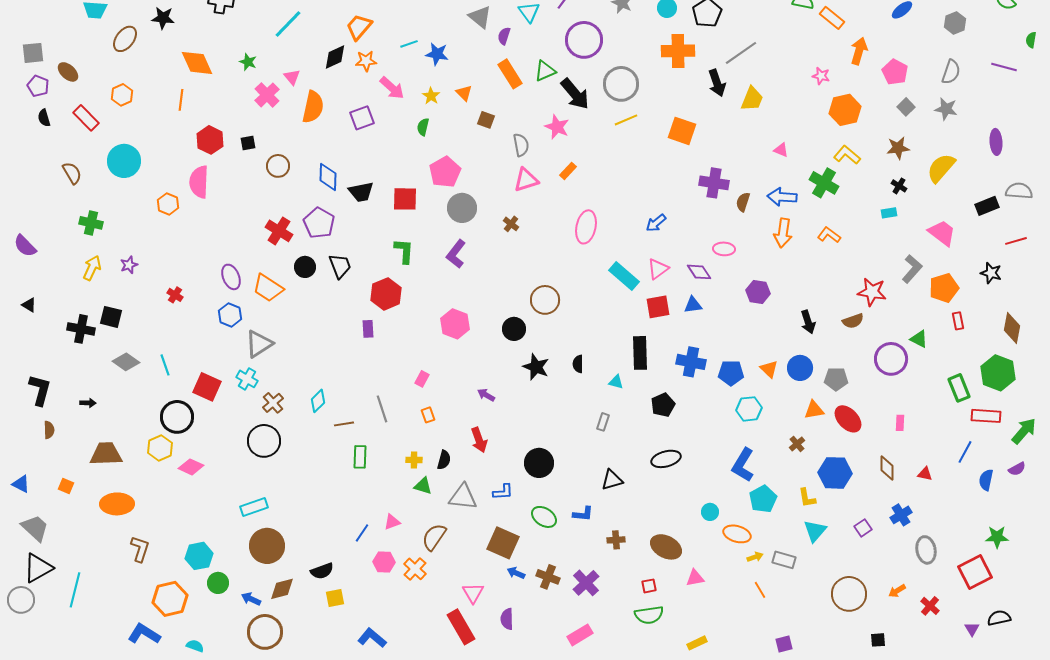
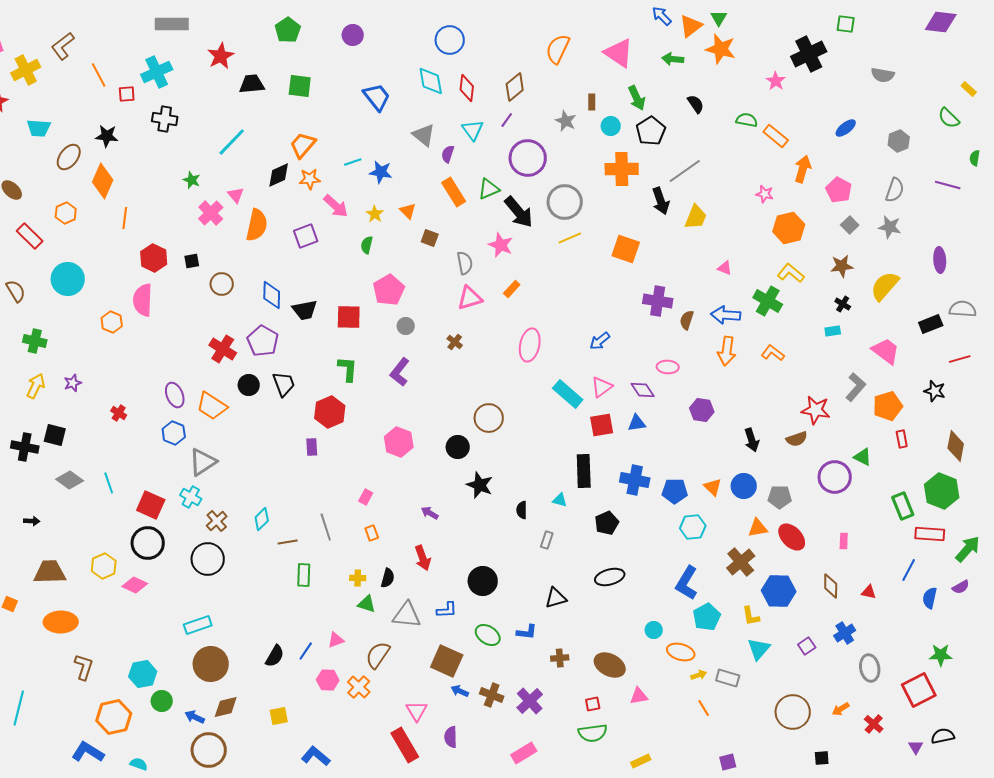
orange diamond: (197, 63) -> (103, 181), moved, turned 48
gray circle: (462, 208) -> (406, 326), size x0.6
black semicircle: (578, 364) -> (522, 510), moved
black circle: (177, 417) -> (148, 543), moved
brown cross: (797, 444) -> (741, 562), size x1.8
black semicircle: (322, 571) -> (275, 656), moved, turned -40

